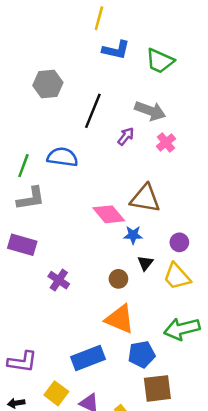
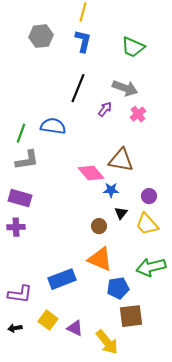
blue L-shape: (116, 50) -> (83, 41), moved, turned -90
gray hexagon: (48, 84) -> (41, 36), moved
purple cross: (59, 280) -> (16, 227), moved, turned -36
blue rectangle: (88, 358) -> (62, 279), moved

